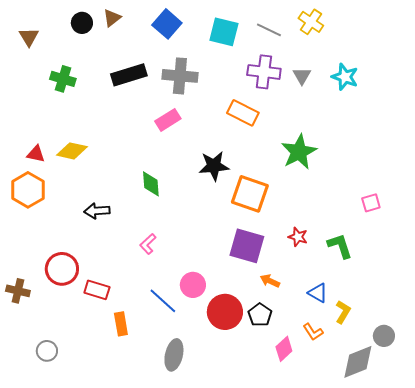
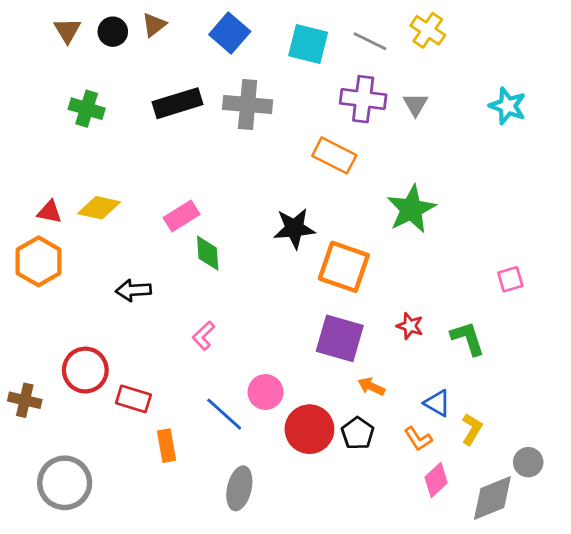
brown triangle: (29, 37) -> (67, 30), moved
cyan star: (345, 77) -> (508, 106), moved
pink rectangle: (168, 120) -> (182, 216), moved
orange L-shape: (313, 332) -> (418, 439), moved
pink diamond: (284, 349) -> (436, 480), moved
gray circle: (47, 351) -> (65, 483), size x1.8

